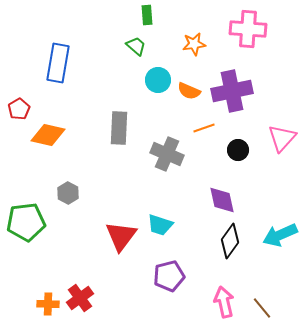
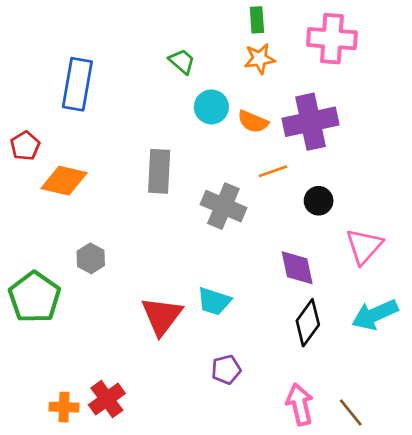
green rectangle: (147, 15) -> (257, 20), moved
pink triangle: (282, 138) -> (364, 246), moved
green pentagon: (26, 222) -> (35, 297), turned -30
purple pentagon: (169, 276) -> (226, 370), size x0.7

